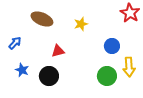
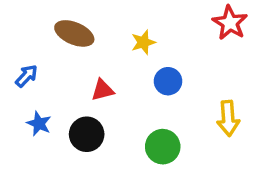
blue circle: (112, 46) -> (168, 81), moved
green circle: (107, 76) -> (163, 147), moved

